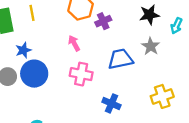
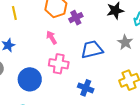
gray star: (151, 46) -> (125, 42), moved
blue circle: (34, 74) -> (30, 79), moved

